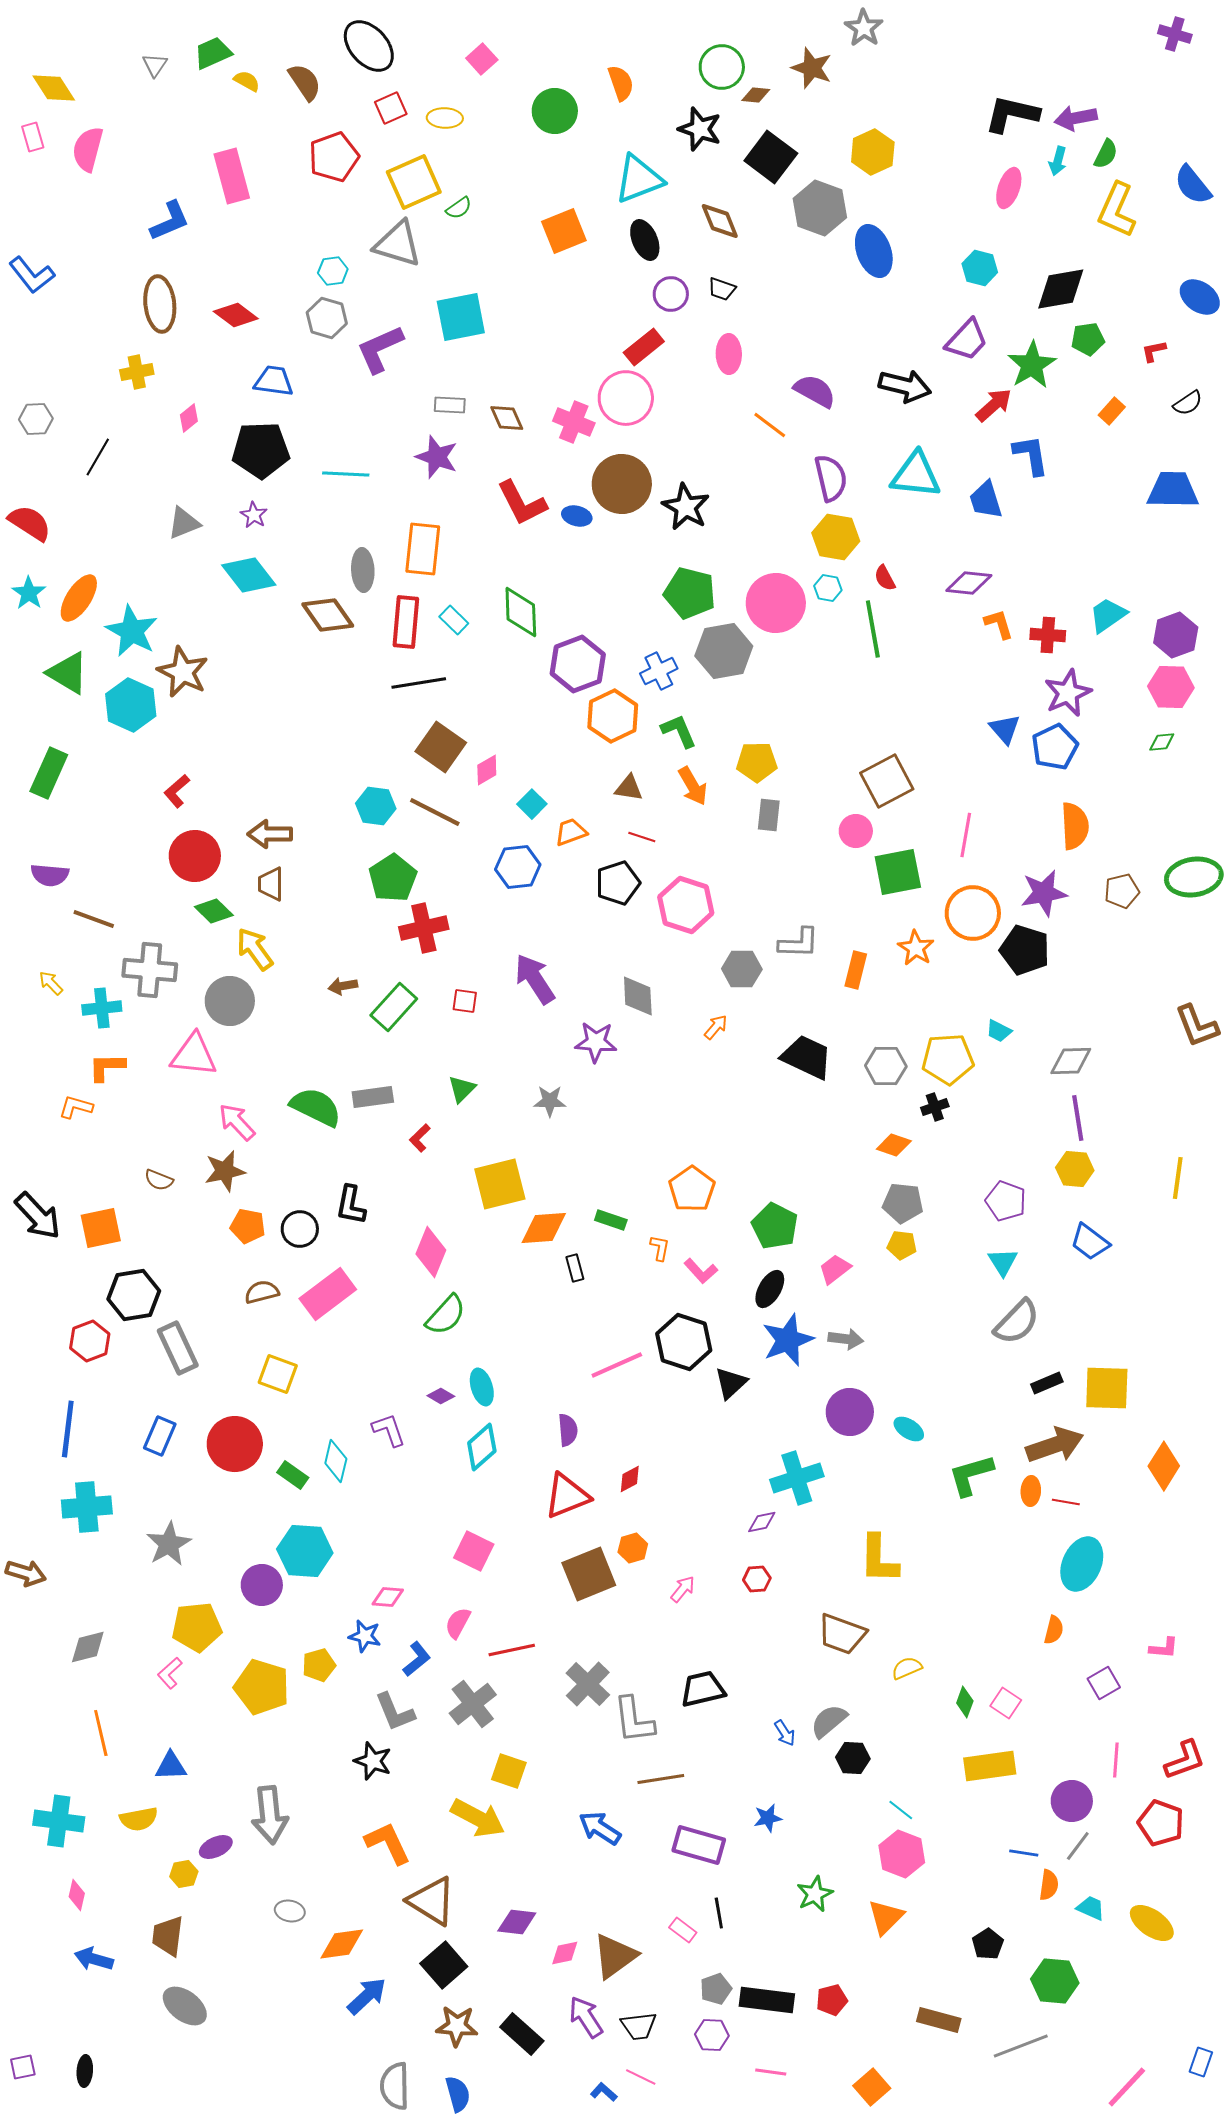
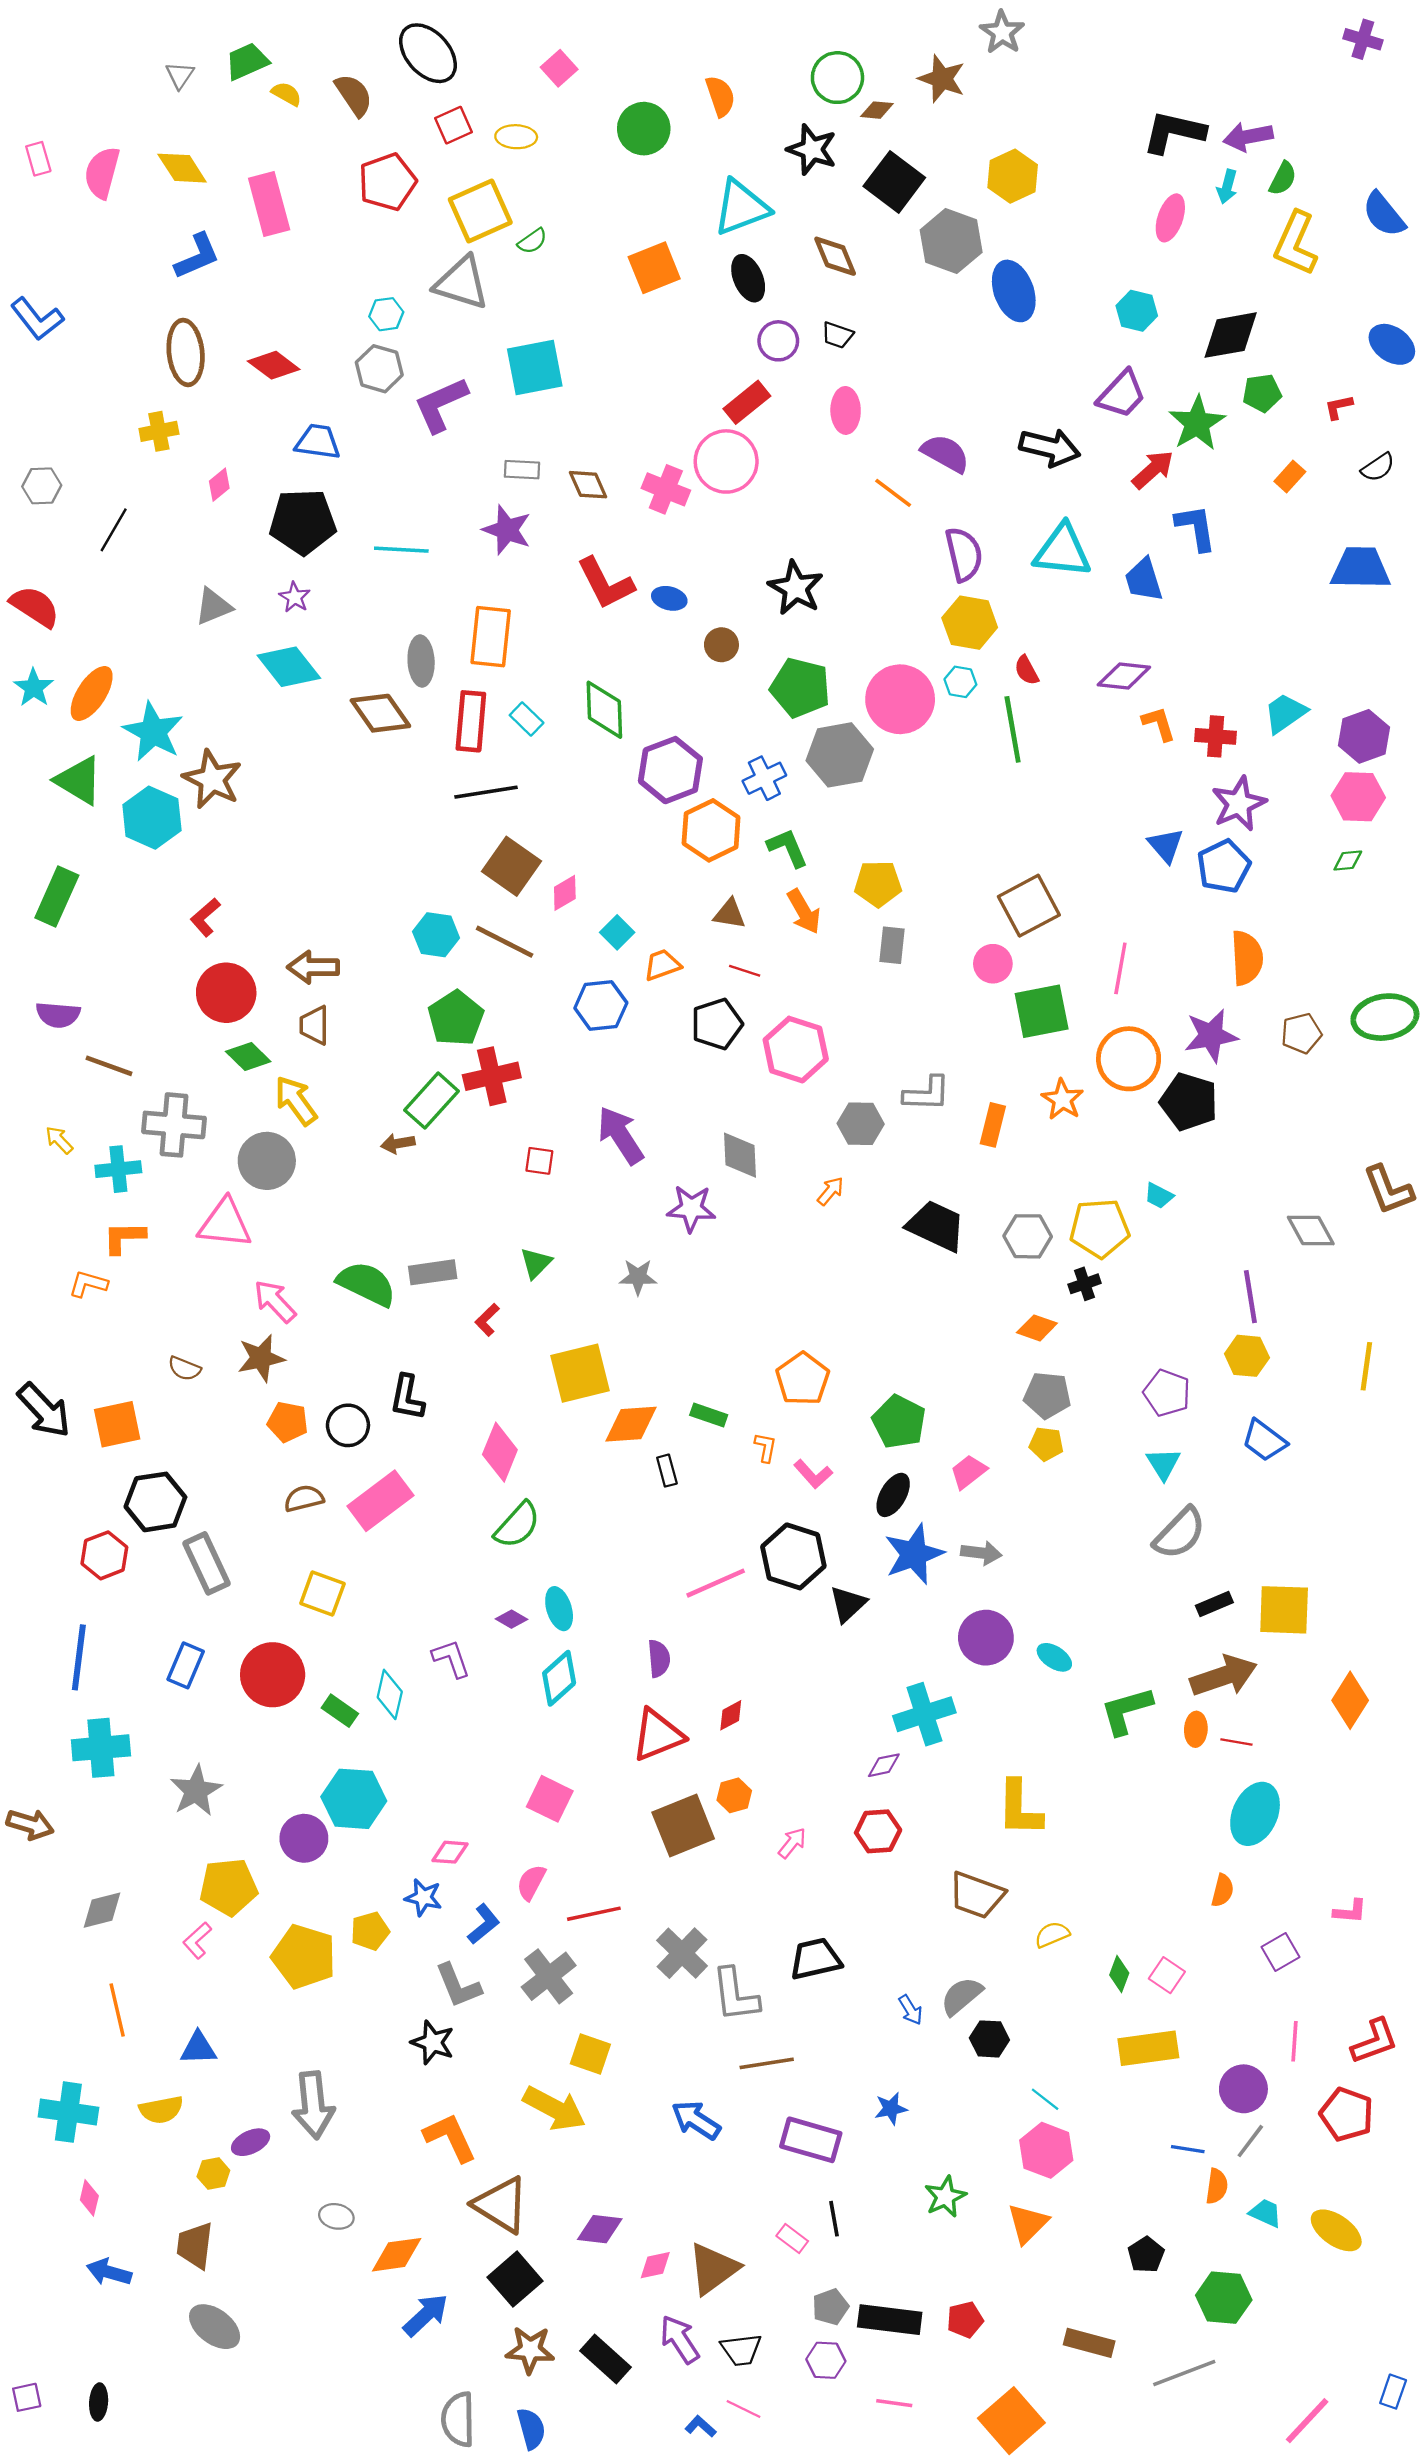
yellow diamond: (54, 88) -> (182, 168), moved
brown circle: (622, 484) -> (721, 645), moved, size x0.5
green rectangle: (394, 1007) -> (431, 1101), moved
gray diamond: (1071, 1061) -> (1311, 1230), moved, turned 63
red hexagon: (757, 1579) -> (878, 1831), size x1.4
orange square: (872, 2087) -> (1011, 2421), size x1.5

